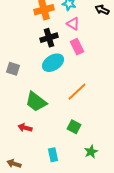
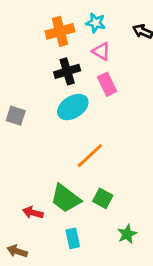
orange line: (77, 92) -> (90, 156), moved
green trapezoid: (36, 102) -> (66, 198), moved
red arrow: (25, 128) -> (33, 213), moved

